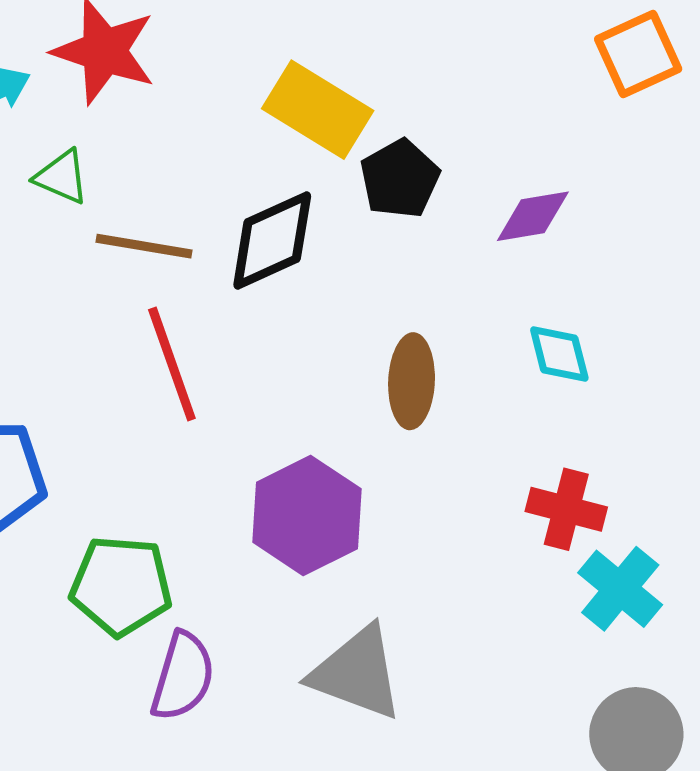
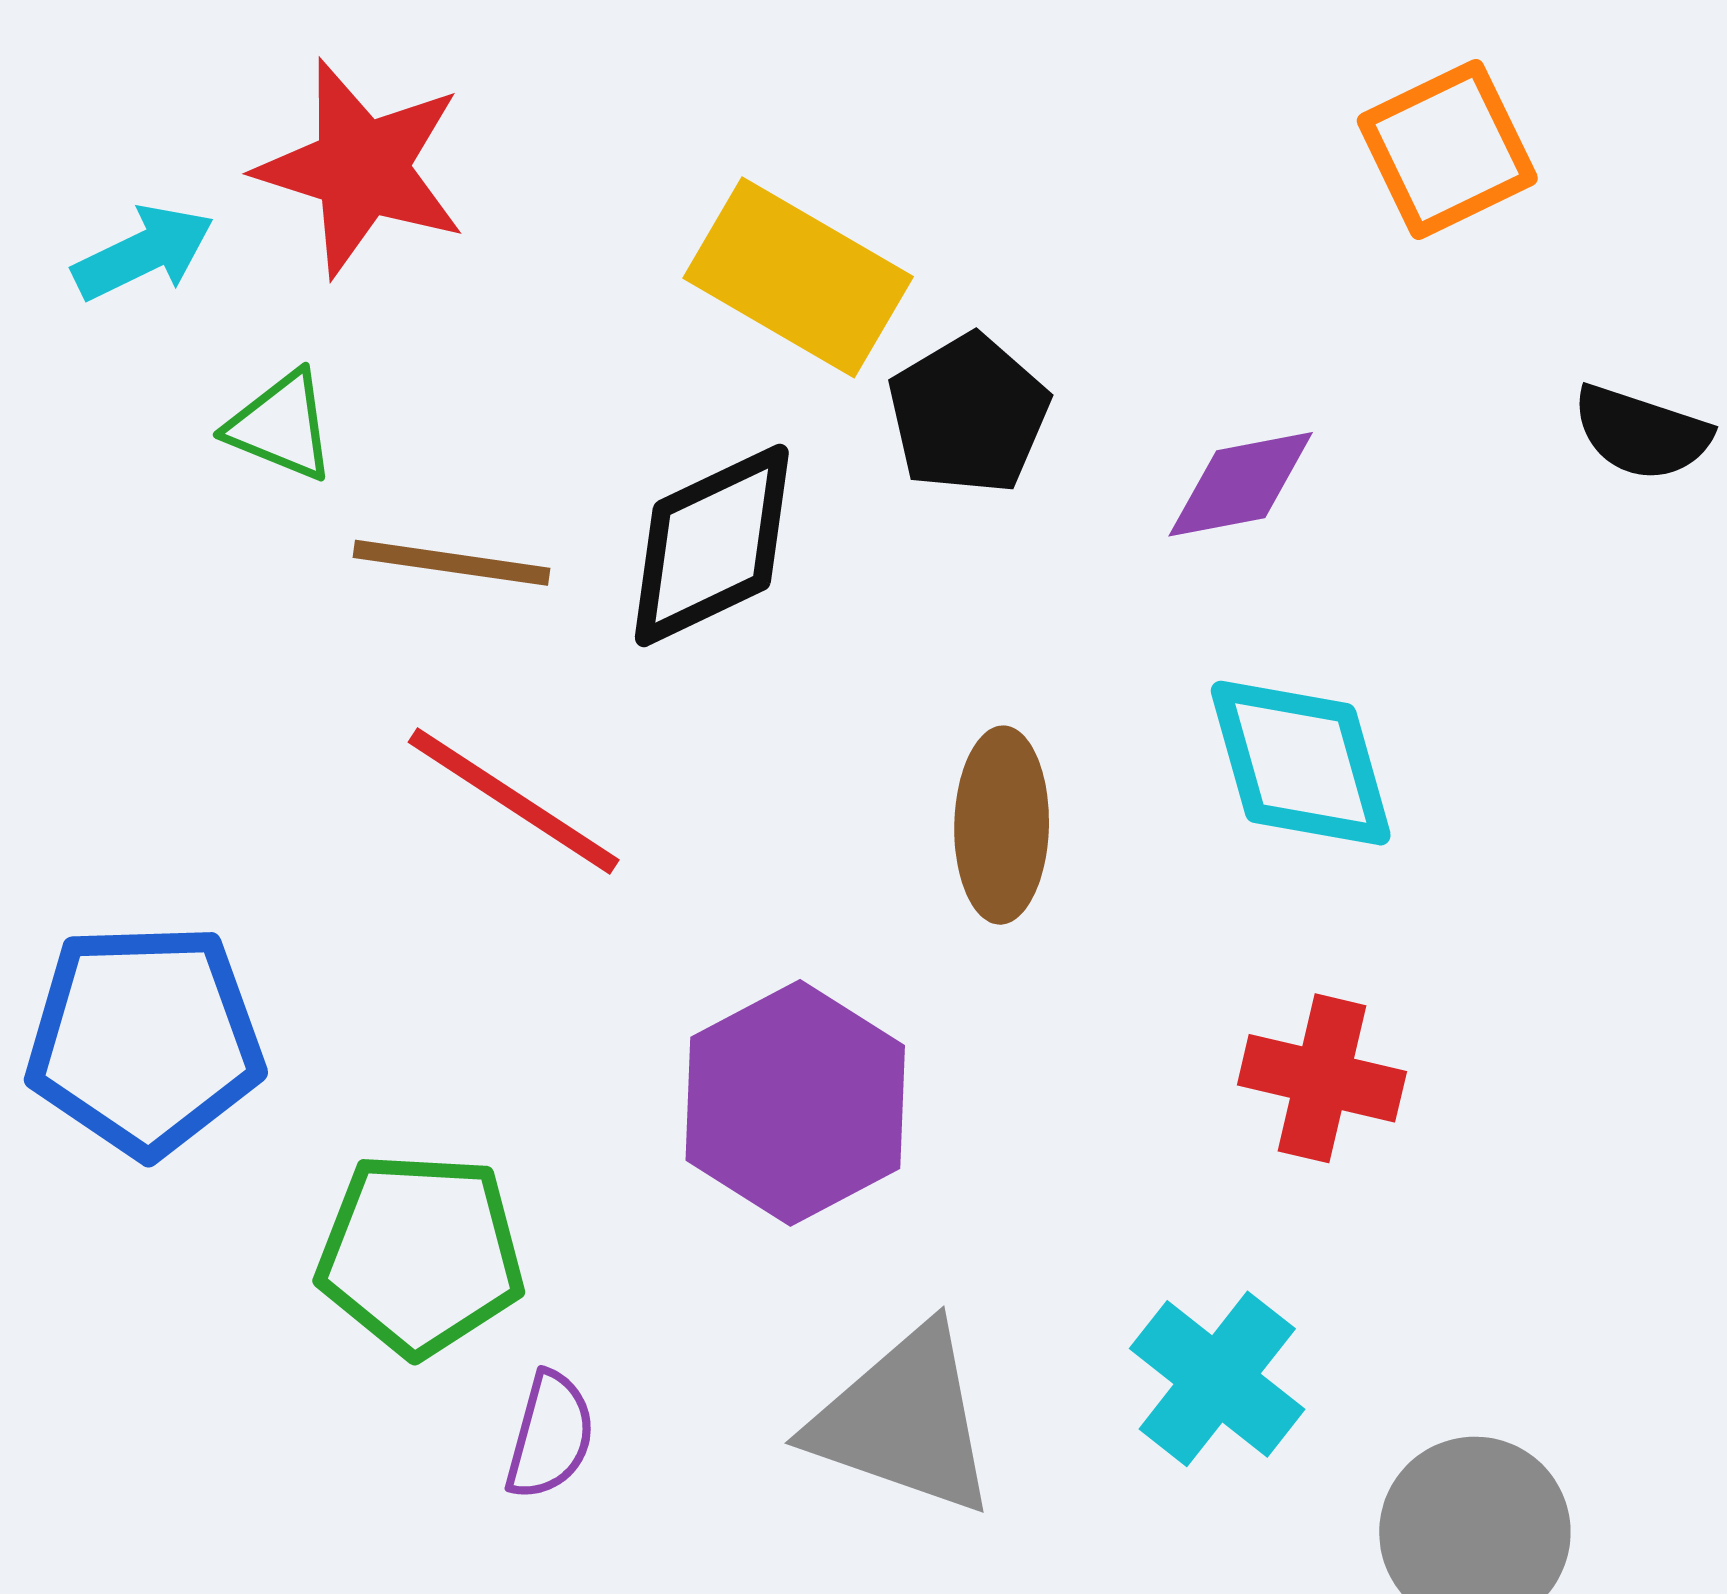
cyan diamond: (559, 354) -> (1301, 763), size x1.5
red line: (172, 364) -> (514, 801), turned -36
cyan cross: (620, 589) -> (1217, 1379), moved
purple semicircle: (183, 676) -> (550, 1435), size x0.7

